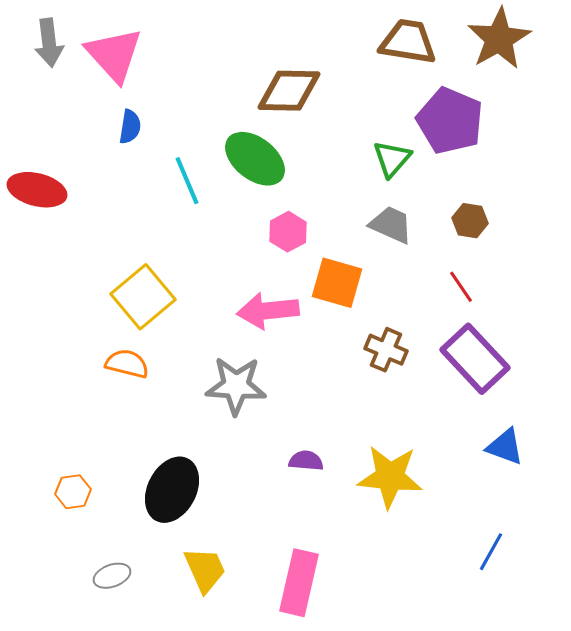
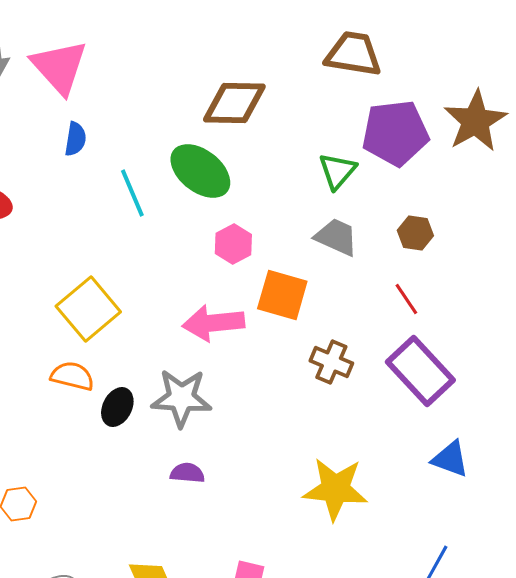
brown star: (499, 39) -> (475, 121), moved
purple pentagon: (450, 121) -> (395, 133), turned -30
purple semicircle: (306, 461) -> (187, 473), moved
black ellipse: (172, 490) -> (117, 407), moved, size x0.6

